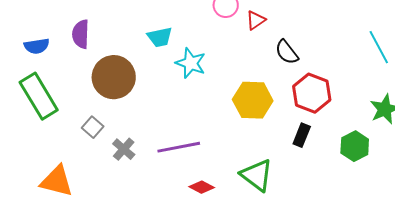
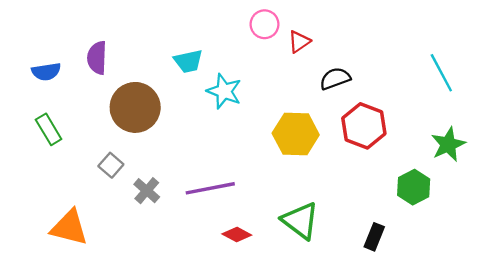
black semicircle: (287, 52) -> (335, 79), turned 108
green rectangle: (39, 96) -> (49, 129), size x0.6
black rectangle: (302, 135) -> (374, 237), moved

